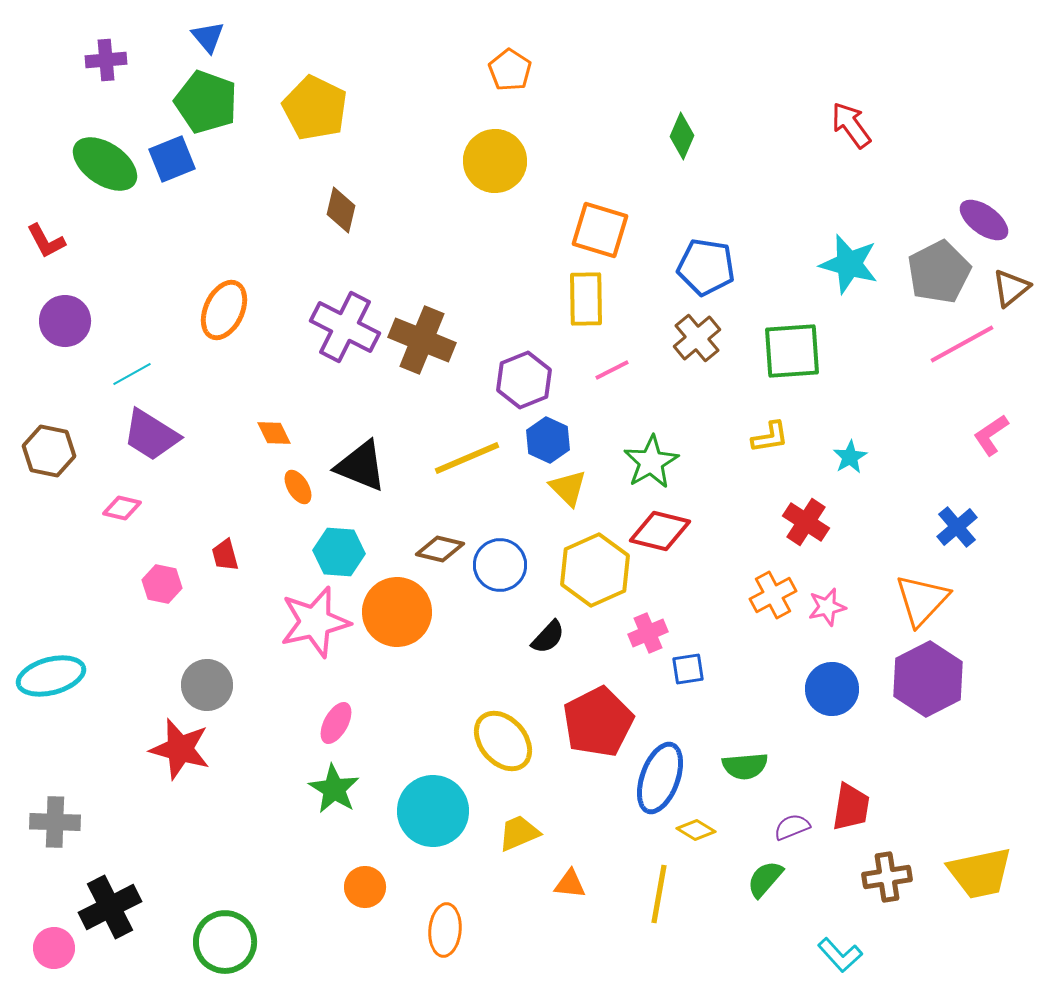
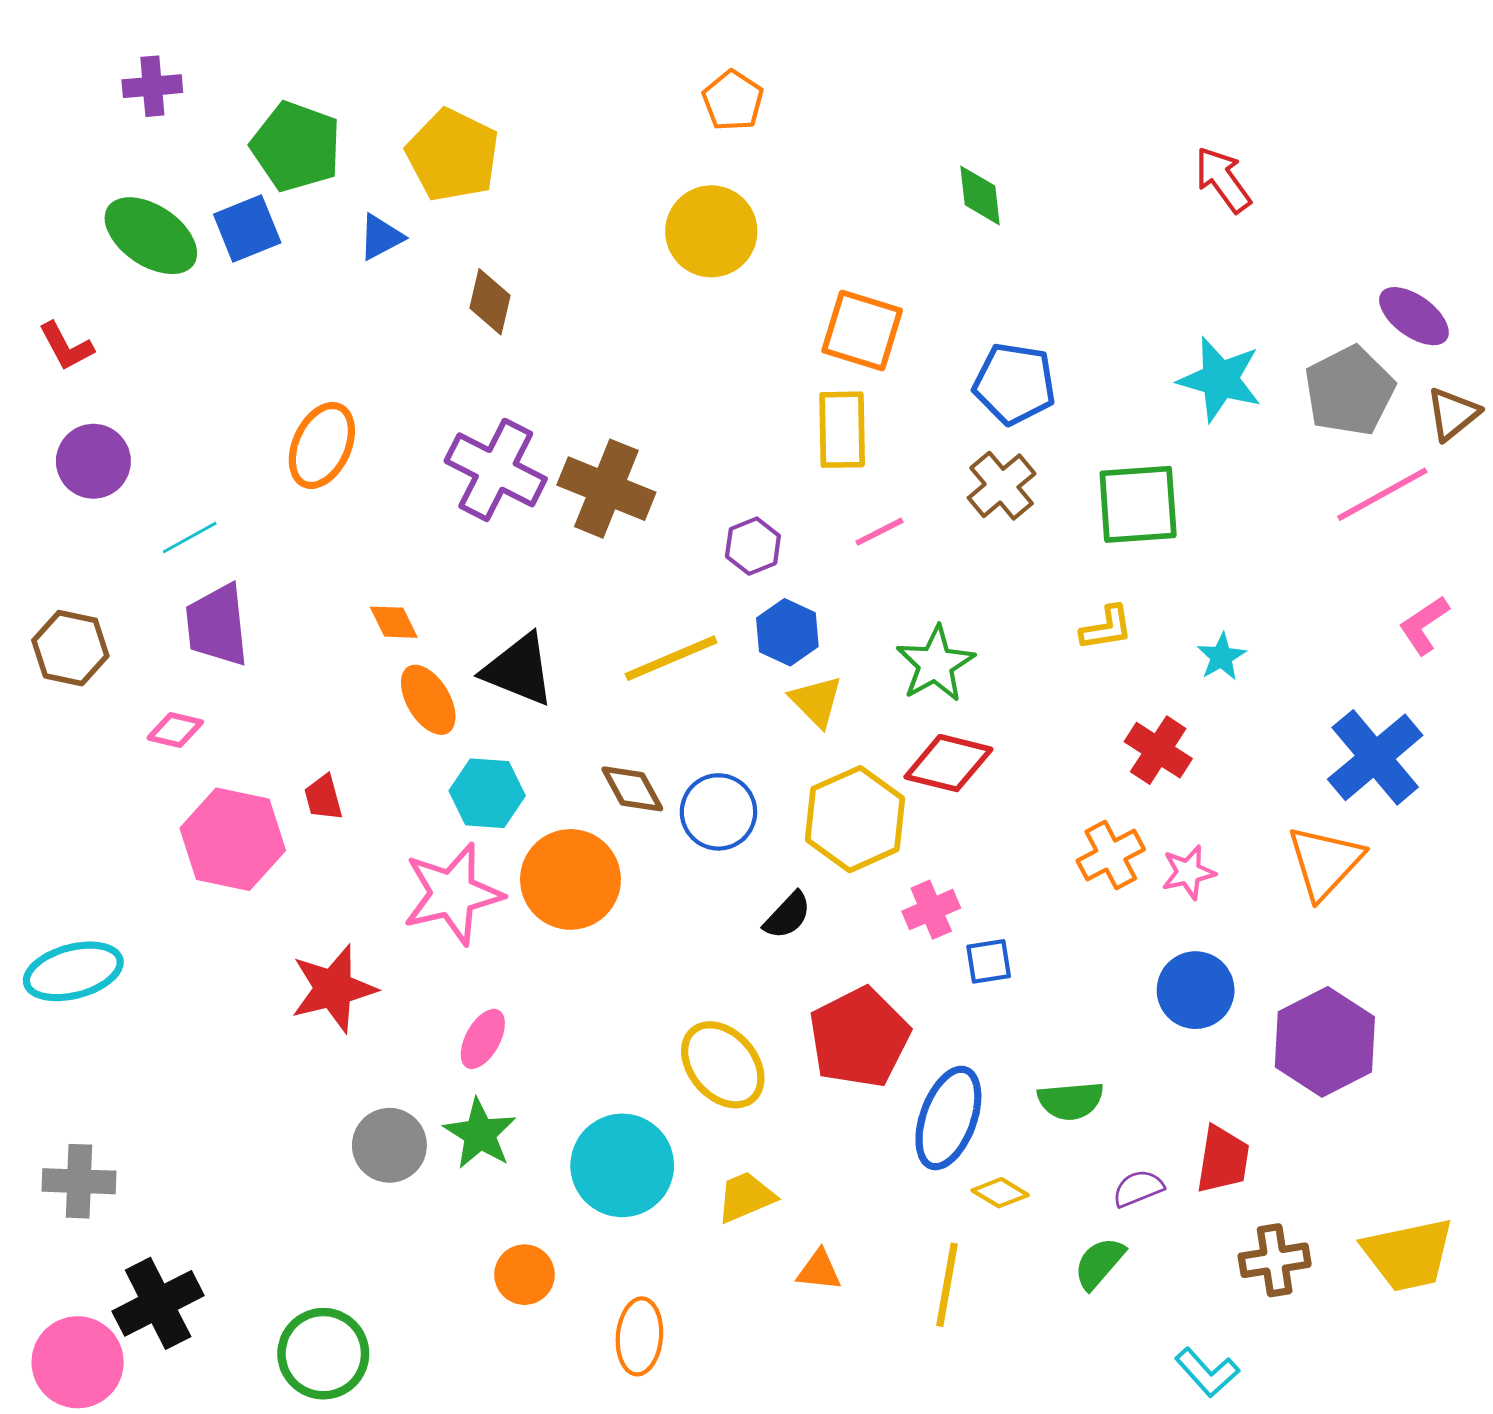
blue triangle: (208, 37) -> (381, 237), moved, turned 42
green diamond: (682, 136) -> (980, 195), turned -30
purple hexagon: (524, 380) -> (753, 546), size x0.7
purple trapezoid: (151, 435) -> (217, 625), turned 52
orange ellipse: (298, 487) -> (428, 700), size x1.4
blue cross: (957, 527) -> (1375, 757), size x1.6
brown diamond: (440, 549) -> (632, 789), turned 48
pink hexagon: (162, 584) -> (233, 839), size x1.8
purple hexagon: (928, 679) -> (1325, 1042), moved
gray circle: (207, 685) -> (389, 1145), moved
red star: (180, 749) -> (333, 989), moved, turned -30
pink circle: (54, 948) -> (78, 1362), size x1.5

